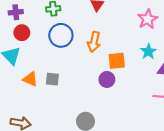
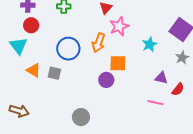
pink star: (148, 19) -> (119, 26), moved
blue circle: (61, 35) -> (68, 49), moved
cyan star: (148, 52) -> (150, 44), moved

